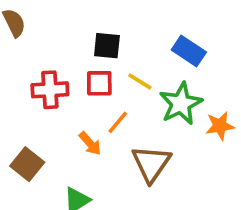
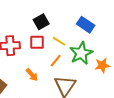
black square: (107, 46) -> (41, 22), turned -35
orange line: (118, 122) -> (56, 61), moved

